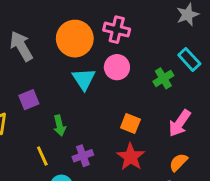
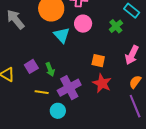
purple square: (29, 100) -> (31, 66), moved
yellow line: (42, 156) -> (42, 92), turned -48
purple cross: (83, 156) -> (69, 88), size x1.6

